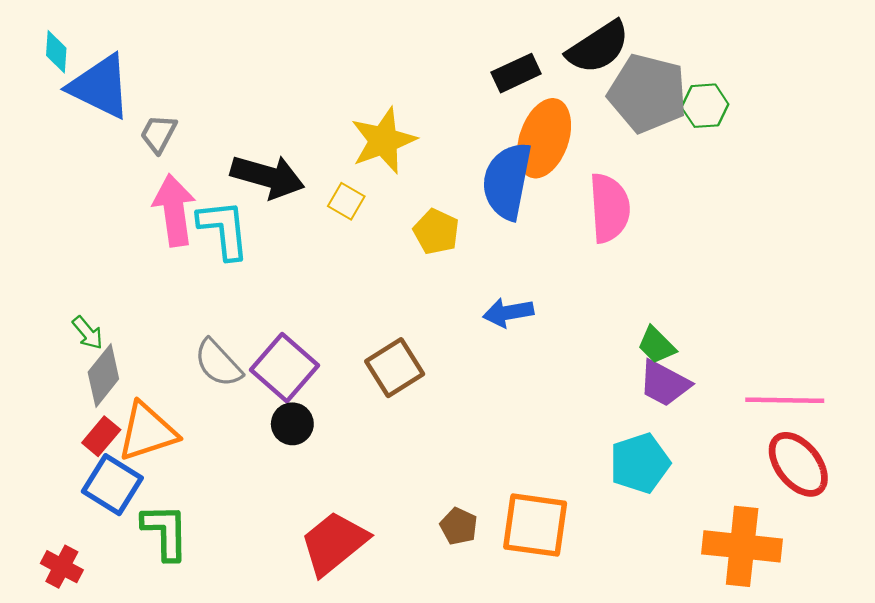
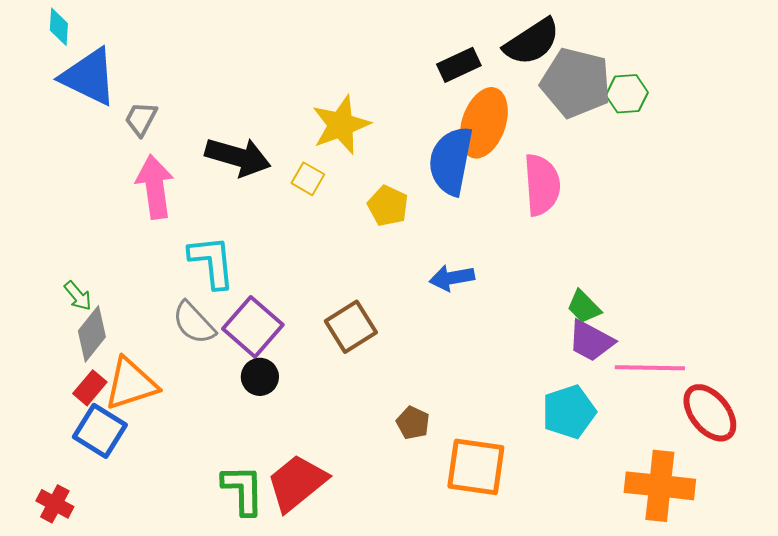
cyan diamond: (56, 52) -> (59, 27), moved
cyan L-shape: (224, 229) -> (212, 262), moved
pink line: (785, 400) -> (650, 368), moved
brown pentagon: (459, 526) -> (413, 423), moved
green L-shape: (165, 532) -> (243, 490), moved

